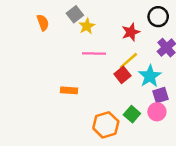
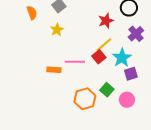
yellow star: (87, 26) -> (57, 30), moved
pink line: (94, 54) -> (75, 62), moved
pink circle: (157, 112) -> (127, 100), moved

